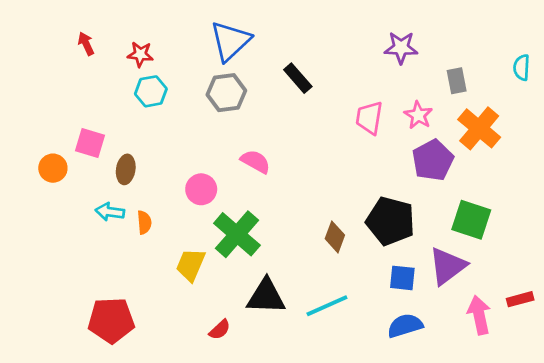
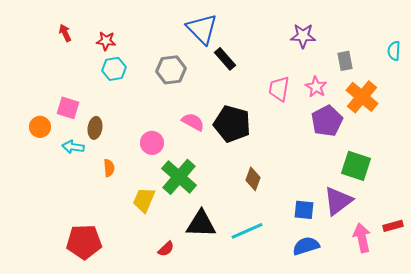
blue triangle: (230, 41) -> (202, 29), moved, turned -32
cyan arrow: (110, 212) -> (73, 147), moved
black pentagon: (390, 221) -> (232, 124), moved

